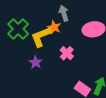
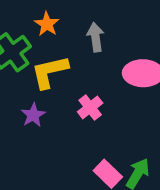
orange star: (54, 27) -> (47, 24), moved

